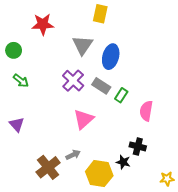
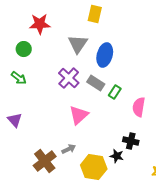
green circle: (14, 50) -> (24, 49), moved

